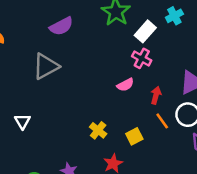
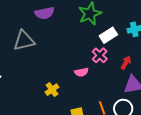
red arrow: (156, 95) -> (126, 63), moved
yellow cross: (98, 130) -> (52, 90), moved

